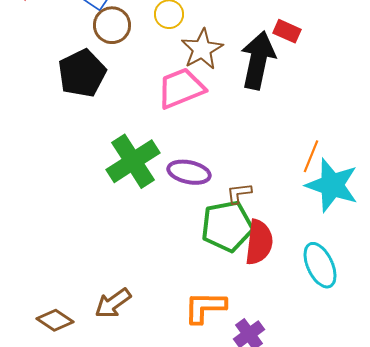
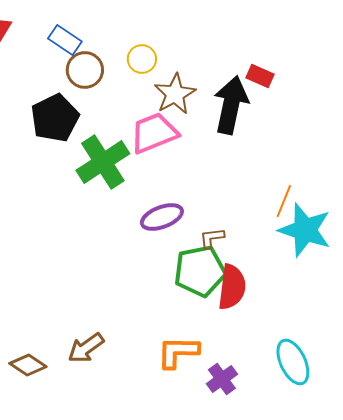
green cross: (133, 161) -> (103, 162), moved
purple ellipse: (189, 172) -> (162, 217), turned -33
cyan ellipse: (320, 265) -> (293, 362), moved

